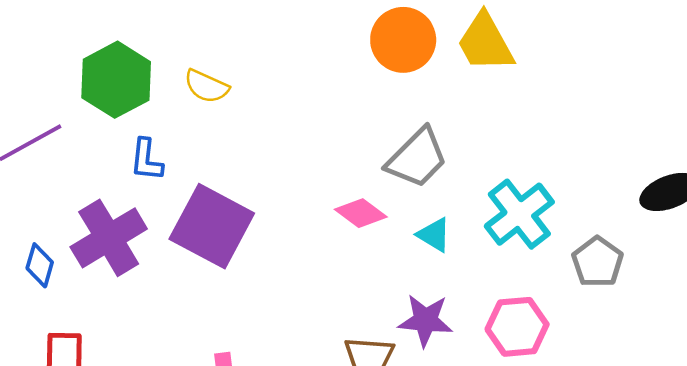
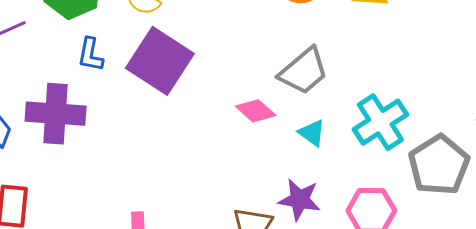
purple square: (212, 226) -> (160, 61), moved
purple cross: (109, 238) -> (56, 114), turned 30
gray pentagon: (598, 262) -> (439, 165), size x1.5

